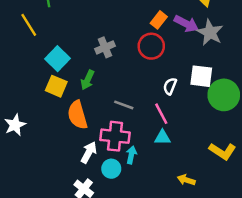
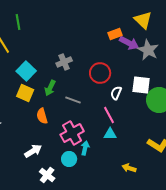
orange rectangle: (159, 20) -> (115, 34), moved, turned 32
red circle: (151, 46) -> (100, 73), moved
gray line: (124, 105) -> (73, 100), moved
orange semicircle: (78, 115) -> (42, 116), size x0.7
pink cross: (115, 136) -> (72, 133), turned -35
white arrow: (89, 152) -> (33, 151), moved, turned 30

